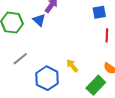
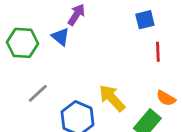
yellow arrow: (72, 66) -> (112, 98), size x1.5

